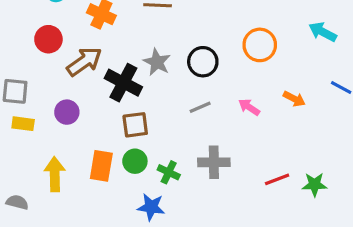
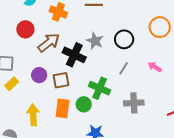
gray line: (200, 107) -> (124, 68), turned -32
yellow rectangle: (23, 124) -> (12, 84), turned -48
brown square: (135, 125) -> (61, 80), moved
green cross: (169, 172) -> (100, 88), moved, size x1.5

